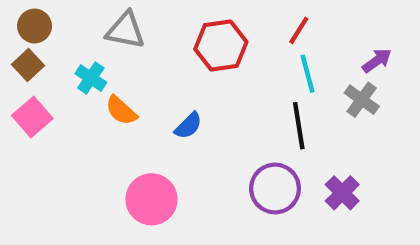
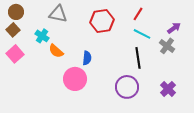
cyan line: (308, 74) -> (142, 34), turned -48
blue semicircle: (188, 126) -> (87, 58), turned -40
purple cross: (342, 193) -> (168, 89), moved
pink circle: (151, 199) -> (75, 79), moved

